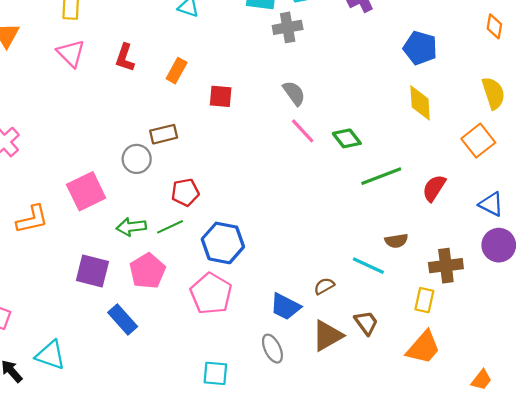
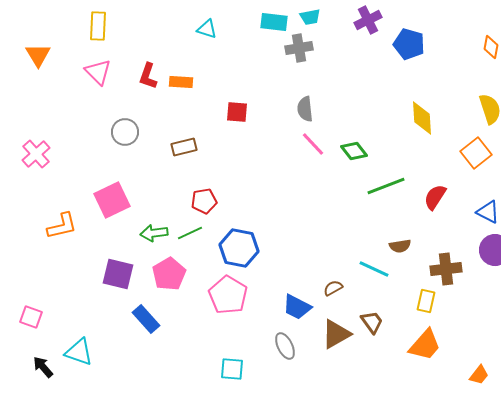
blue pentagon: (420, 48) -> (409, 44), moved
orange rectangle: (177, 71) -> (181, 82), moved, turned 65
gray semicircle: (294, 93) -> (305, 109), turned -150
gray circle: (137, 159) -> (125, 132), moved

